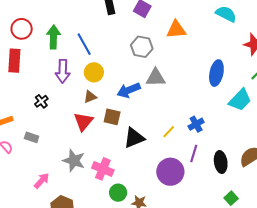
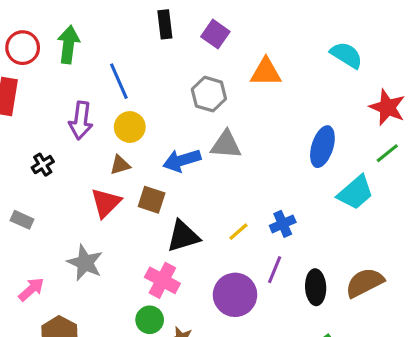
green arrow: (53, 37) -> (68, 45), moved
pink cross: (103, 169) -> (162, 280), moved

